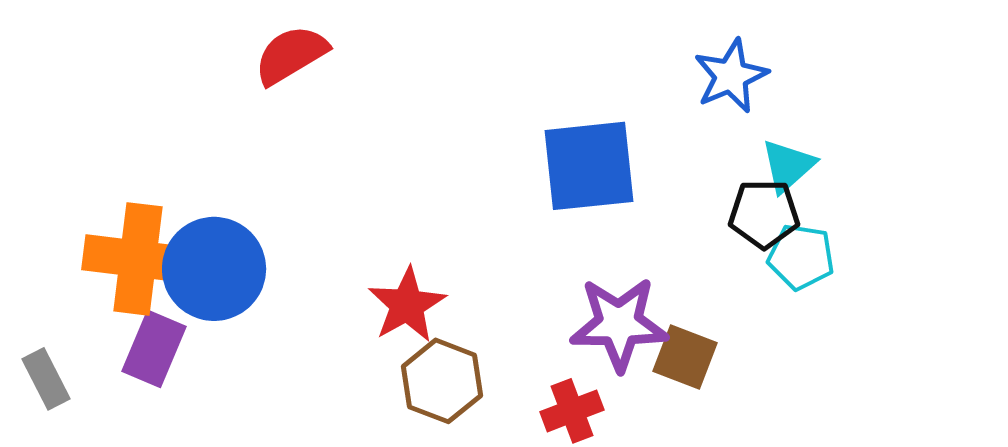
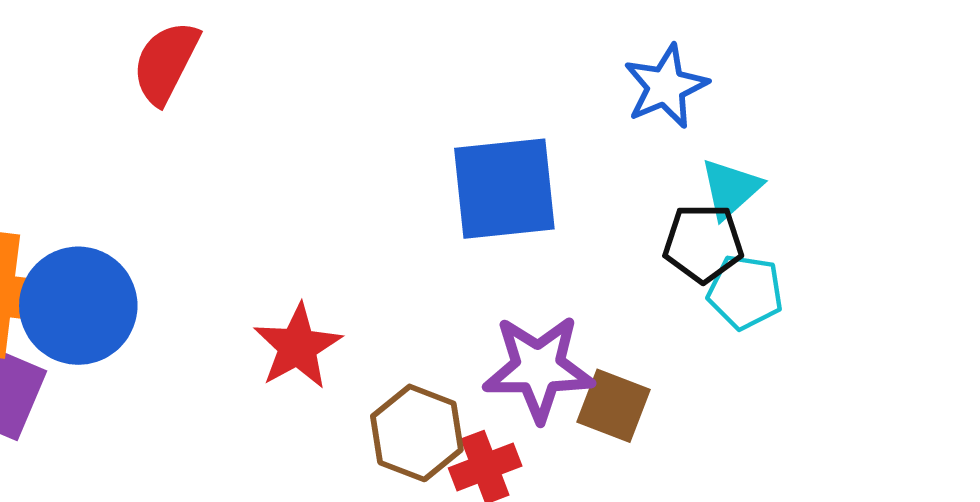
red semicircle: (291, 55) -> (166, 62), turned -32
brown hexagon: (442, 381) -> (417, 433), moved

